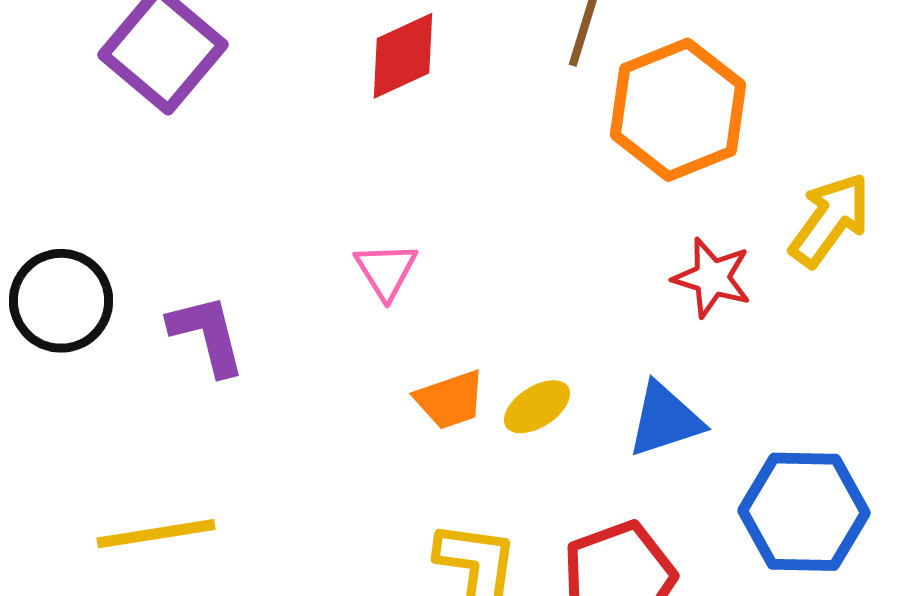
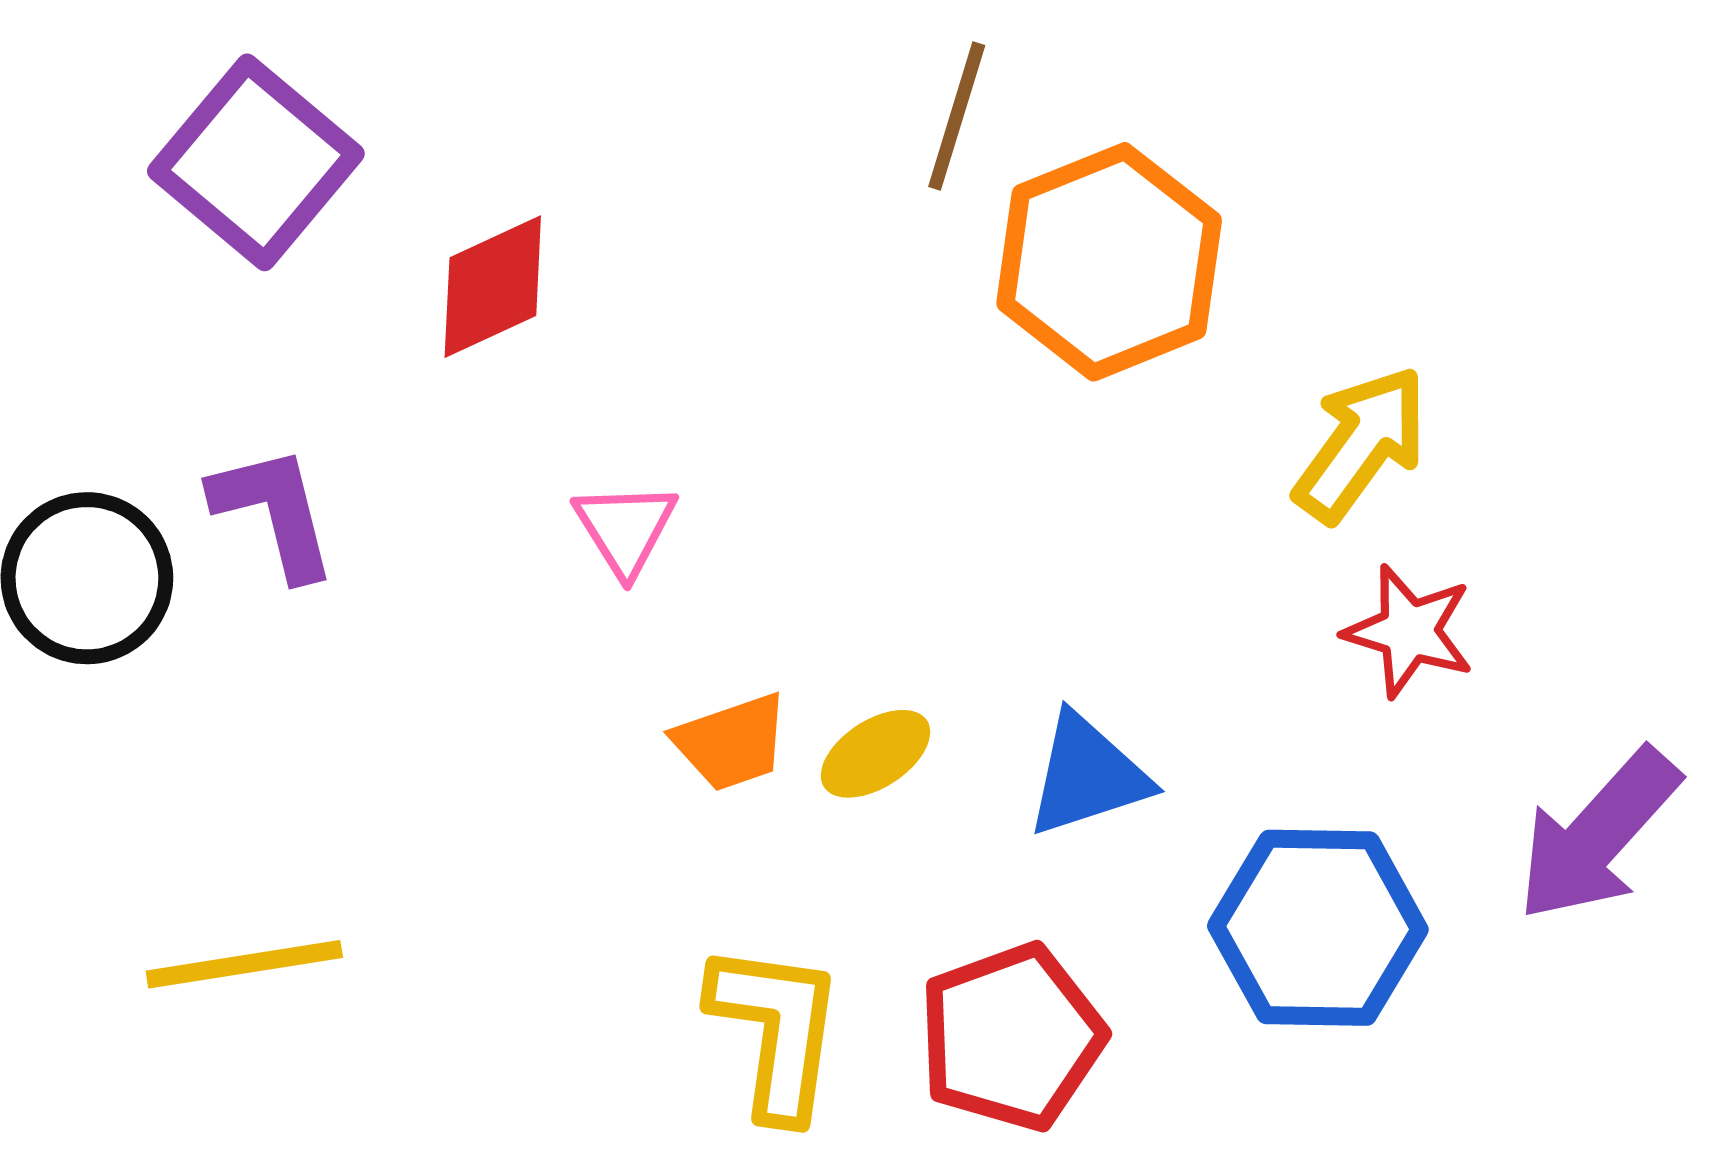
red diamond: (403, 56) -> (493, 287), moved
red star: (712, 278) -> (1409, 631), moved
purple L-shape: (207, 335) -> (274, 512), moved

